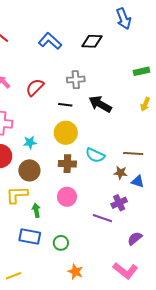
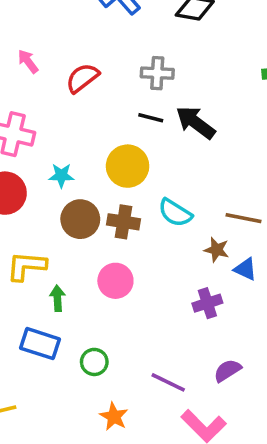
black line: (65, 105) -> (151, 118), moved
brown circle: (29, 170) -> (80, 219), moved
purple line: (102, 218) -> (168, 382), moved

